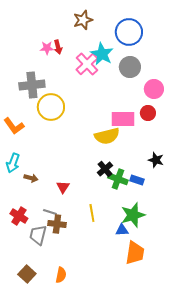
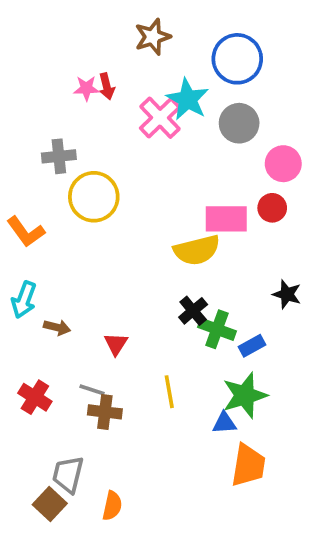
gray cross: (32, 85) -> (59, 156), size x0.7
blue rectangle: (137, 180) -> (252, 346), moved, turned -48
gray trapezoid: (38, 235) -> (68, 474), moved

